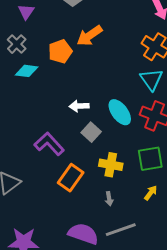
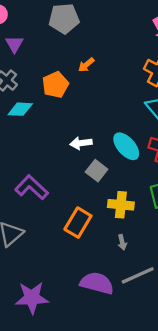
orange arrow: (90, 36) -> (86, 65), size x0.6
purple L-shape: (49, 144) -> (32, 187), moved

